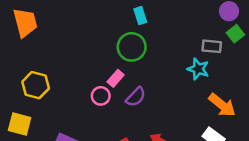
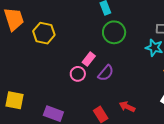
green circle: (132, 47) -> (114, 32), moved
yellow hexagon: (36, 85) -> (44, 33), moved

